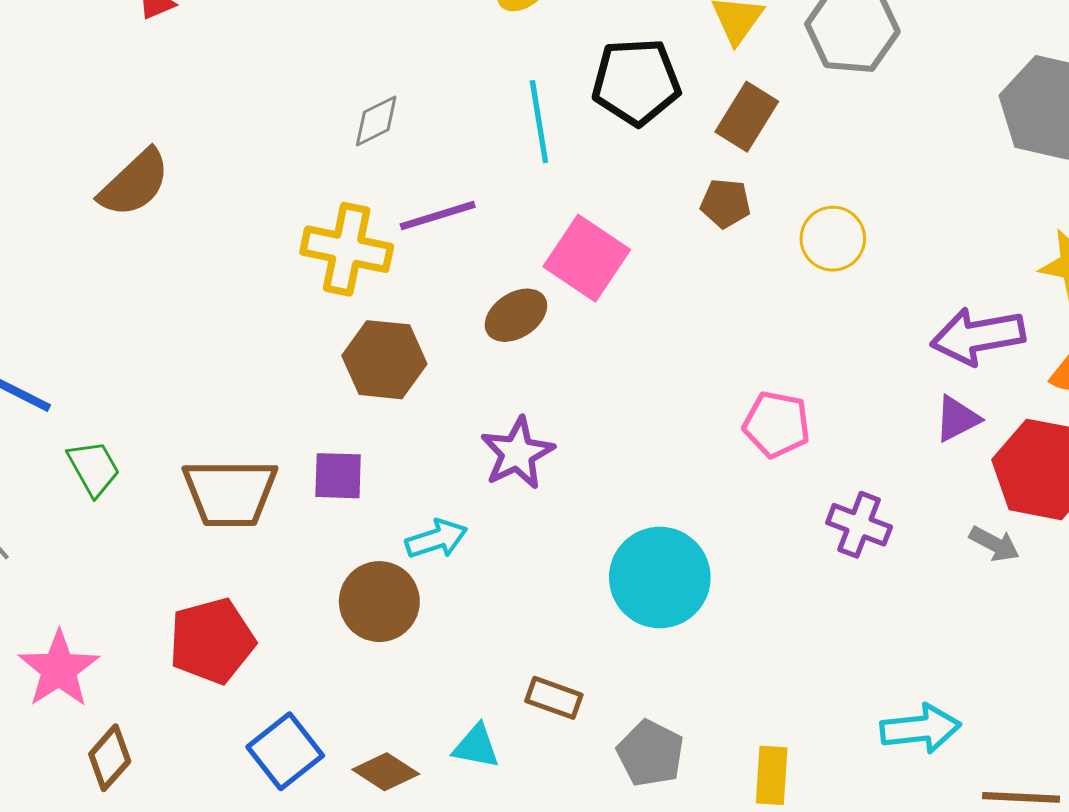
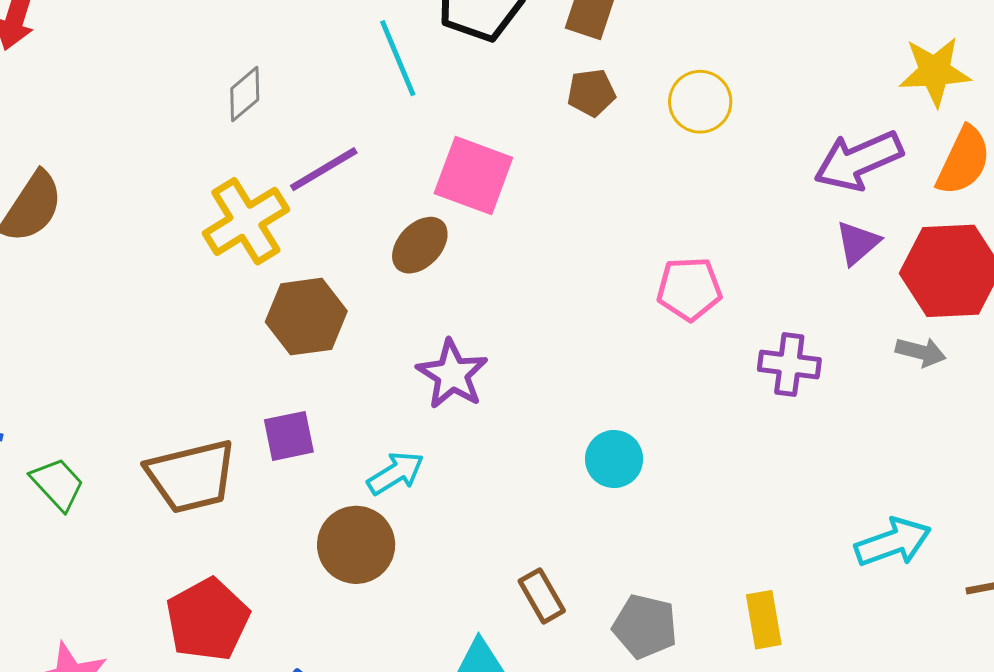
yellow cross: (347, 249) -> (246, 221), turned -30
cyan circle: (660, 577) -> (614, 459), size x0.6
brown rectangle: (554, 698) -> (542, 596), turned 54

